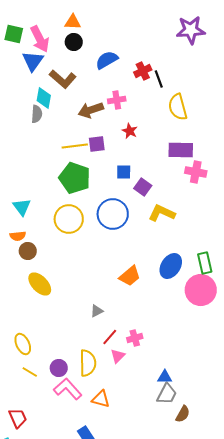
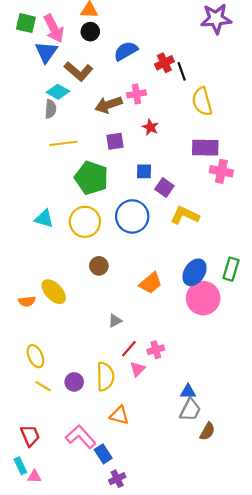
cyan diamond: (44, 98) -> (58, 92), turned -70
yellow line: (75, 146) -> (63, 143), moved
cyan triangle: (22, 207) -> (44, 219), moved, turned -36
orange semicircle: (18, 236) -> (27, 301), moved
brown circle: (28, 251) -> (99, 266), moved
green rectangle: (205, 263) -> (231, 269), turned 30
pink circle: (201, 290) -> (203, 298), moved
pink L-shape: (68, 389) -> (81, 437), moved

